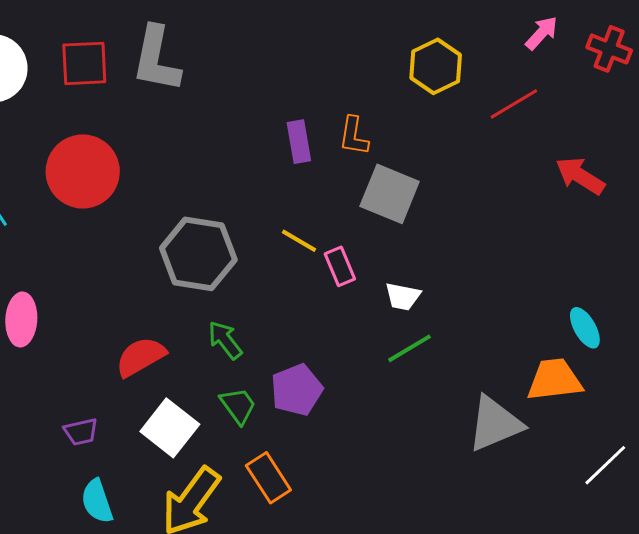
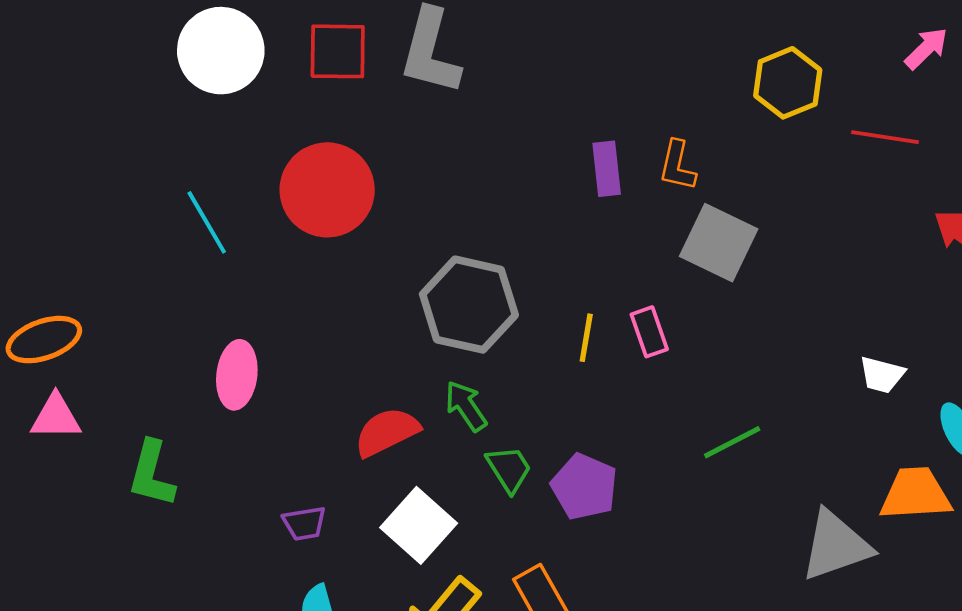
red line: (514, 104) -> (885, 137), turned 36
yellow line: (299, 241) -> (586, 338), moved, turned 66
white trapezoid: (403, 296) -> (882, 375), moved
green arrow: (225, 340) -> (466, 406), moved
purple pentagon: (297, 390) -> (584, 487), turned -30
green trapezoid: (238, 406) -> (509, 469), moved

